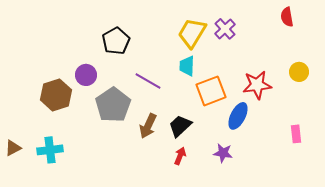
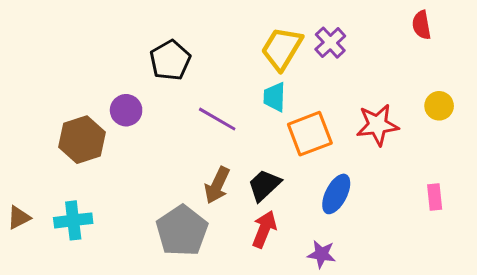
gray pentagon: (113, 105) -> (182, 231), moved
blue ellipse: (238, 116) -> (336, 194), moved
purple star: (223, 153) -> (322, 254), moved
red arrow: (180, 156) -> (264, 229), size x1.4

